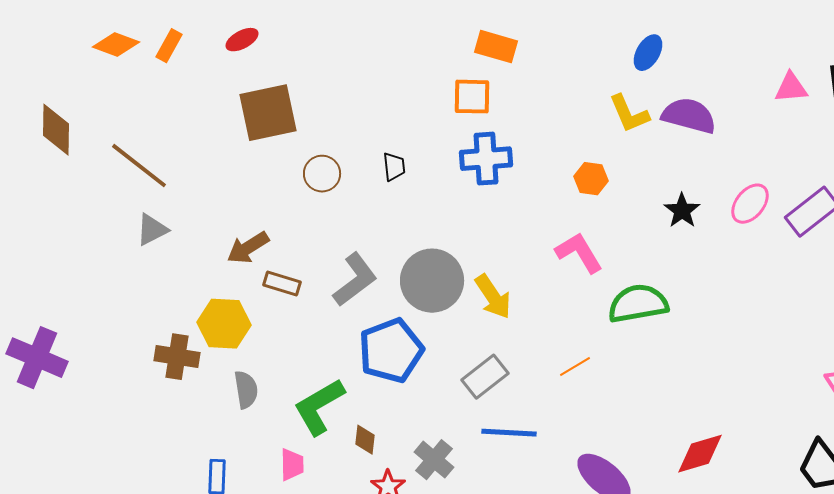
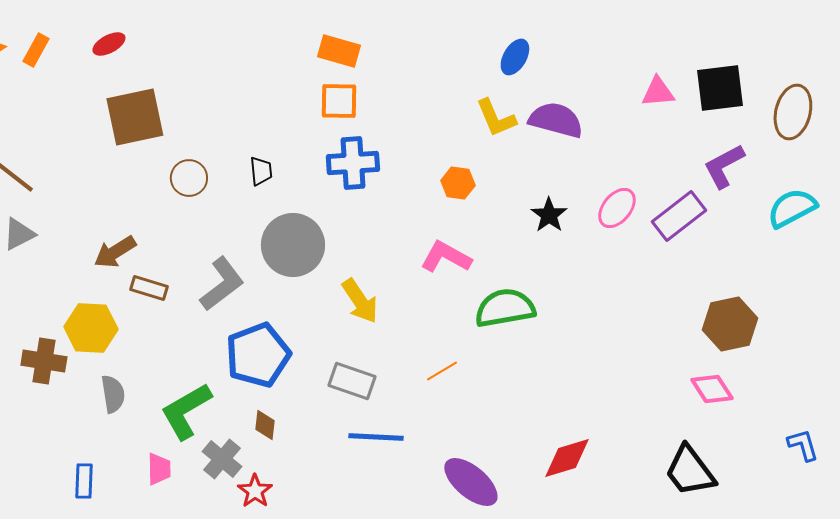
orange rectangle: (496, 47) -> (339, 51), moved
pink L-shape: (579, 253) -> (446, 257), turned -30
gray circle: (432, 281) -> (293, 245), moved
gray rectangle: (485, 377) -> (352, 381), turned 57
brown diamond: (365, 440) -> (265, 425), moved
gray cross: (434, 460) -> (222, 459), moved

